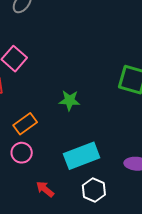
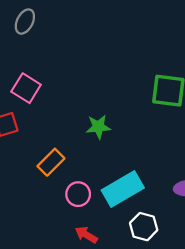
pink circle: (22, 153) -> (78, 194), moved

